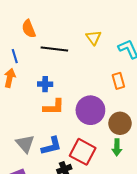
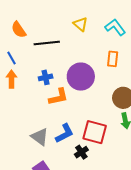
orange rectangle: (118, 81) -> (113, 59), turned 35
purple circle: (90, 110) -> (81, 77), moved

